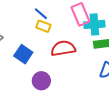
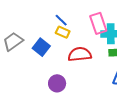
blue square: (23, 54) -> (41, 47), moved

